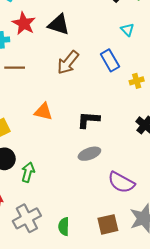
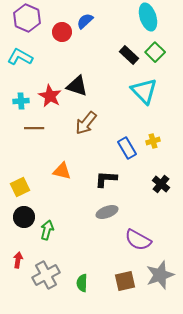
red star: (24, 23) -> (50, 96), moved
cyan triangle: (127, 30) -> (144, 91), size x2.0
blue rectangle: (110, 60) -> (127, 148), moved

